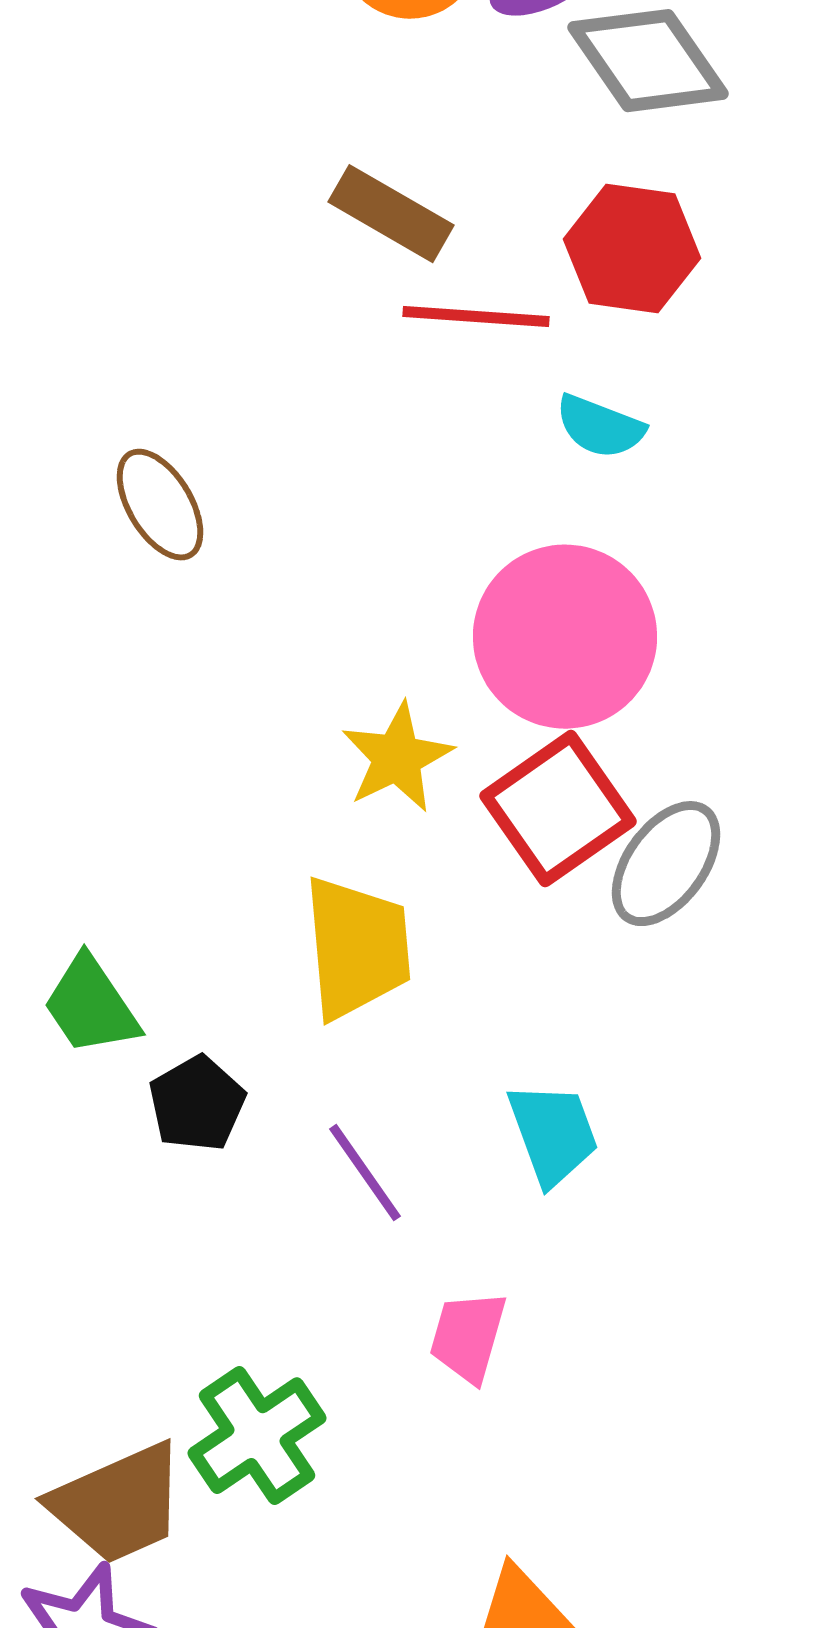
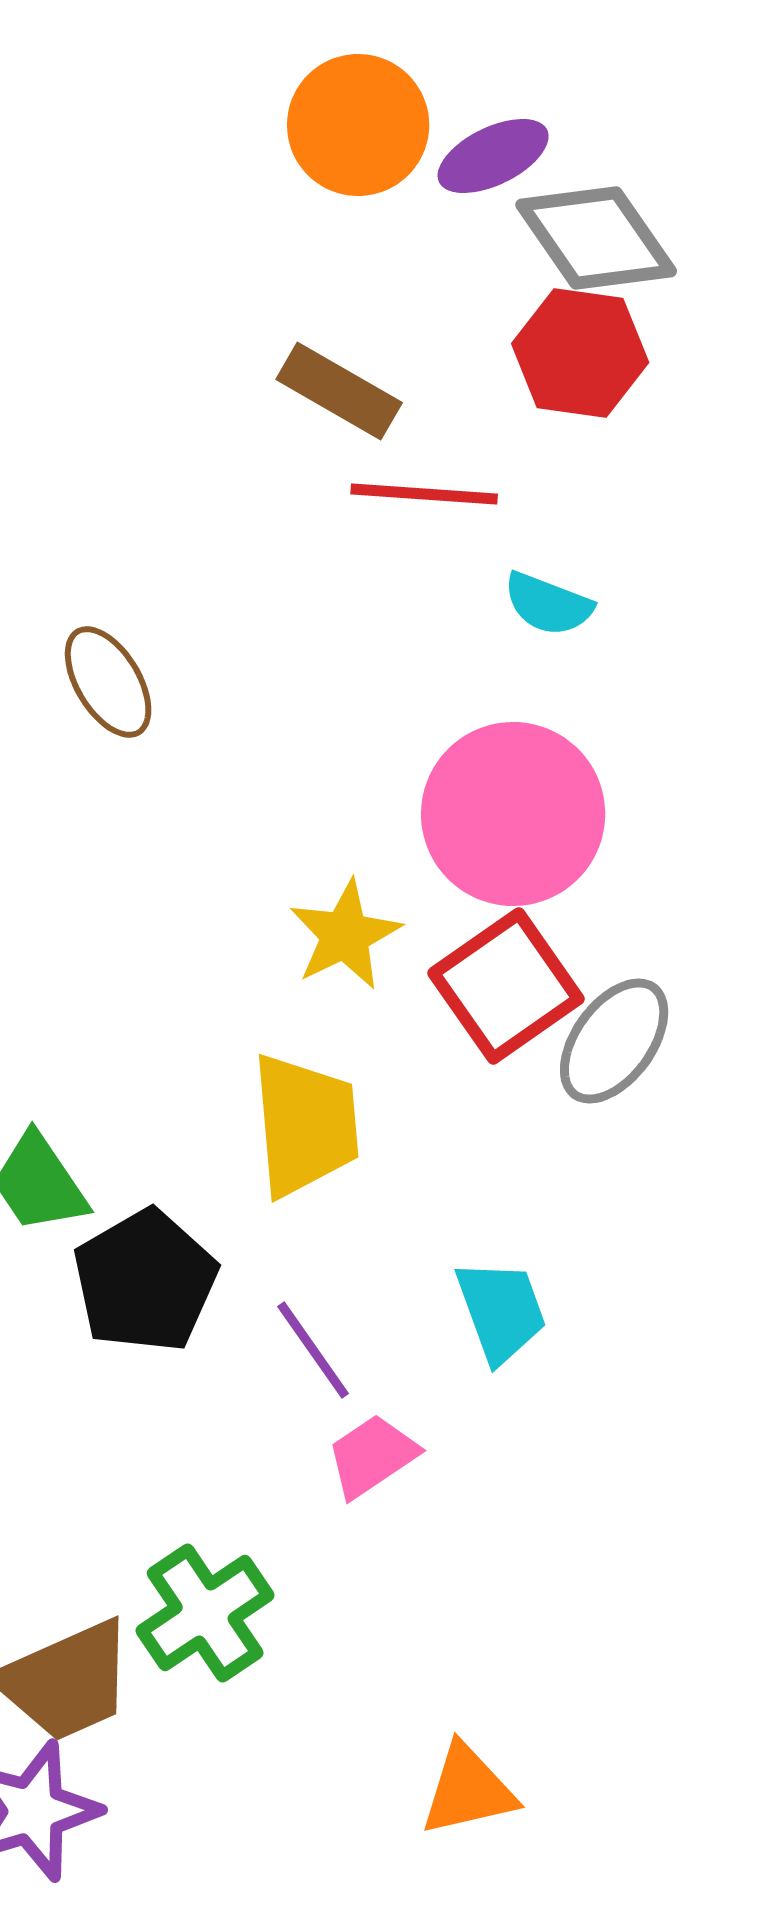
red hexagon: (632, 249) -> (580, 353), moved
black pentagon: (197, 1104) -> (145, 1281), size x1.5
pink trapezoid: (468, 1337) -> (372, 1456), moved, turned 40

